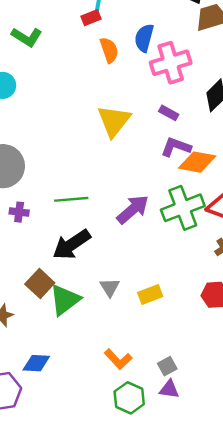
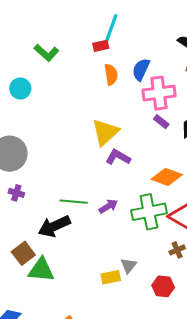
purple rectangle: (169, 113) -> (161, 122), moved
purple L-shape: (176, 147) -> (118, 157), moved
green line: (71, 199) -> (74, 202), moved
purple arrow: (133, 209) -> (108, 206), size x0.7
gray triangle: (110, 287) -> (129, 266), moved
green triangle: (65, 300) -> (41, 270), turned 32

